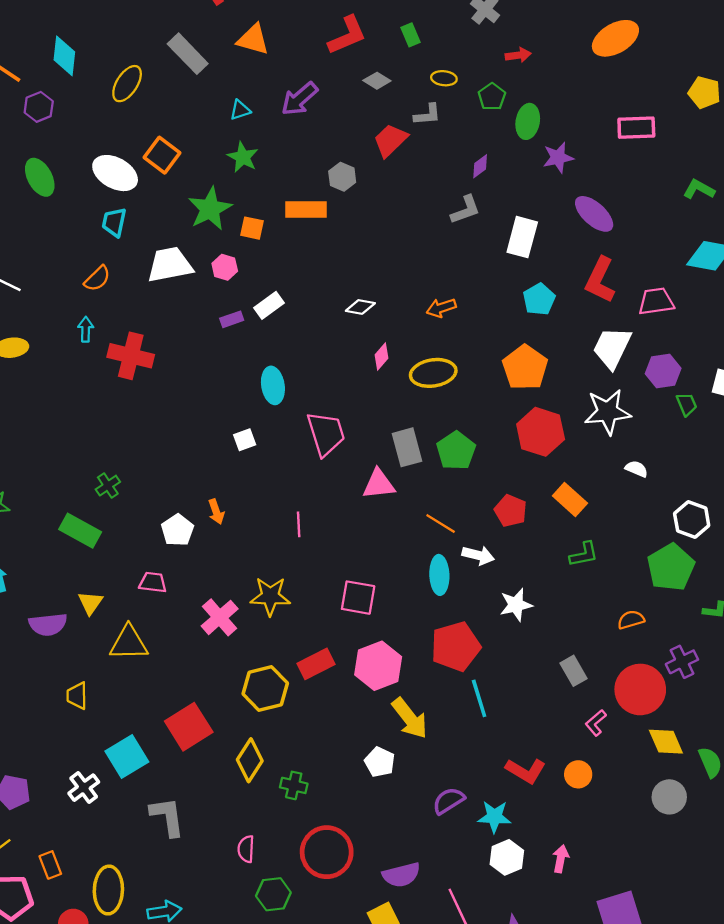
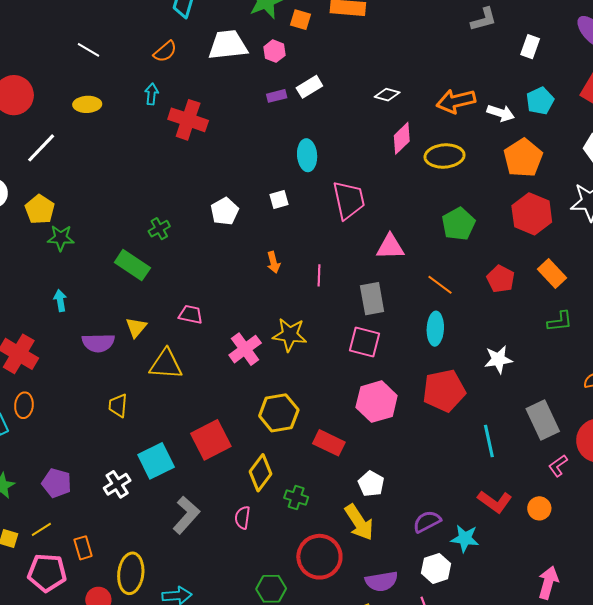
white rectangle: (522, 237) -> (530, 47), size x0.7
orange arrow: (441, 308) -> (456, 101), size x1.5
pink diamond: (382, 356) -> (402, 138), size x1.4
gray rectangle: (407, 447) -> (372, 299), moved
orange arrow: (216, 512) -> (273, 262), moved
white pentagon: (177, 530) -> (225, 211), moved
white arrow: (478, 555) -> (501, 113), moved
red rectangle: (316, 664) -> (329, 443), moved, turned 48
gray rectangle: (574, 671) -> (543, 420), size x1.5
cyan line: (479, 698) -> (489, 441), moved
yellow arrow: (410, 718) -> (359, 522), moved
gray L-shape: (167, 817) -> (186, 515), turned 45
pink semicircle: (246, 849) -> (243, 518), moved
white hexagon: (507, 857) -> (436, 568), moved
pink arrow: (561, 859) -> (548, 583), moved, size x1.4

